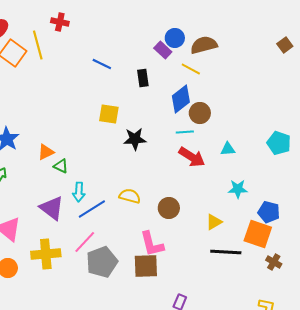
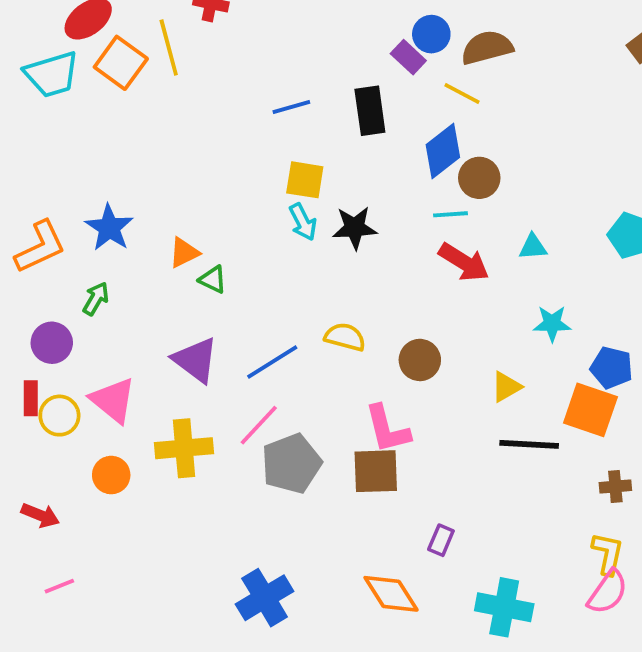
blue line: (102, 64) -> (291, 107), moved, turned -42
black rectangle: (143, 78) -> (370, 111), size x1.4
cyan arrow: (79, 192) -> (303, 222), moved, turned -30
brown cross: (274, 262) -> (615, 487), moved, turned -35

